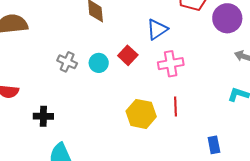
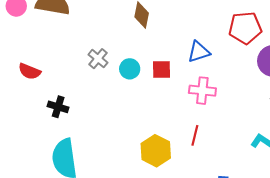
red square: (128, 55) -> (161, 70), turned 30
yellow hexagon: (141, 114) -> (156, 151), moved

